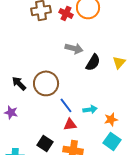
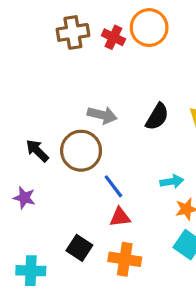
gray arrow: (74, 48) -> (102, 115), moved
cyan arrow: (90, 109) -> (172, 182), moved

